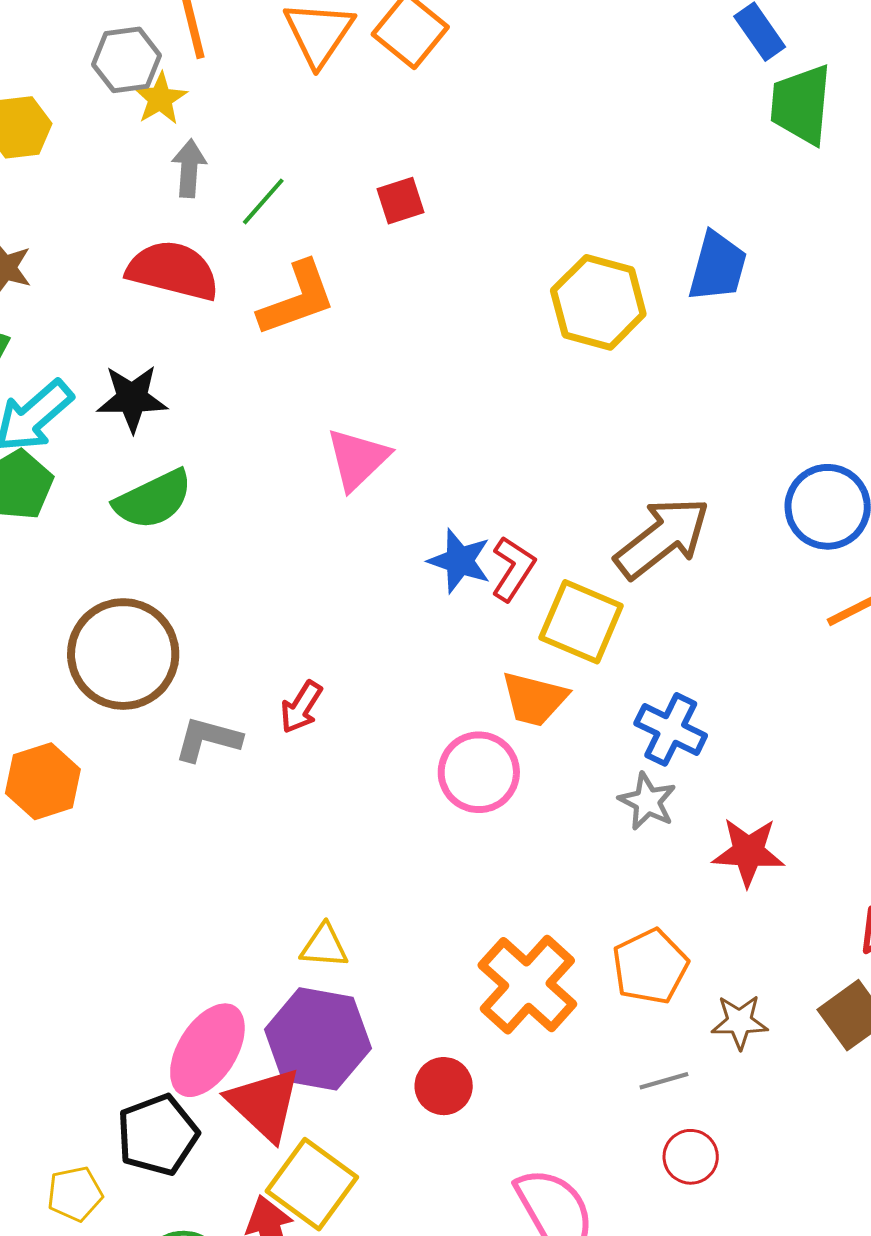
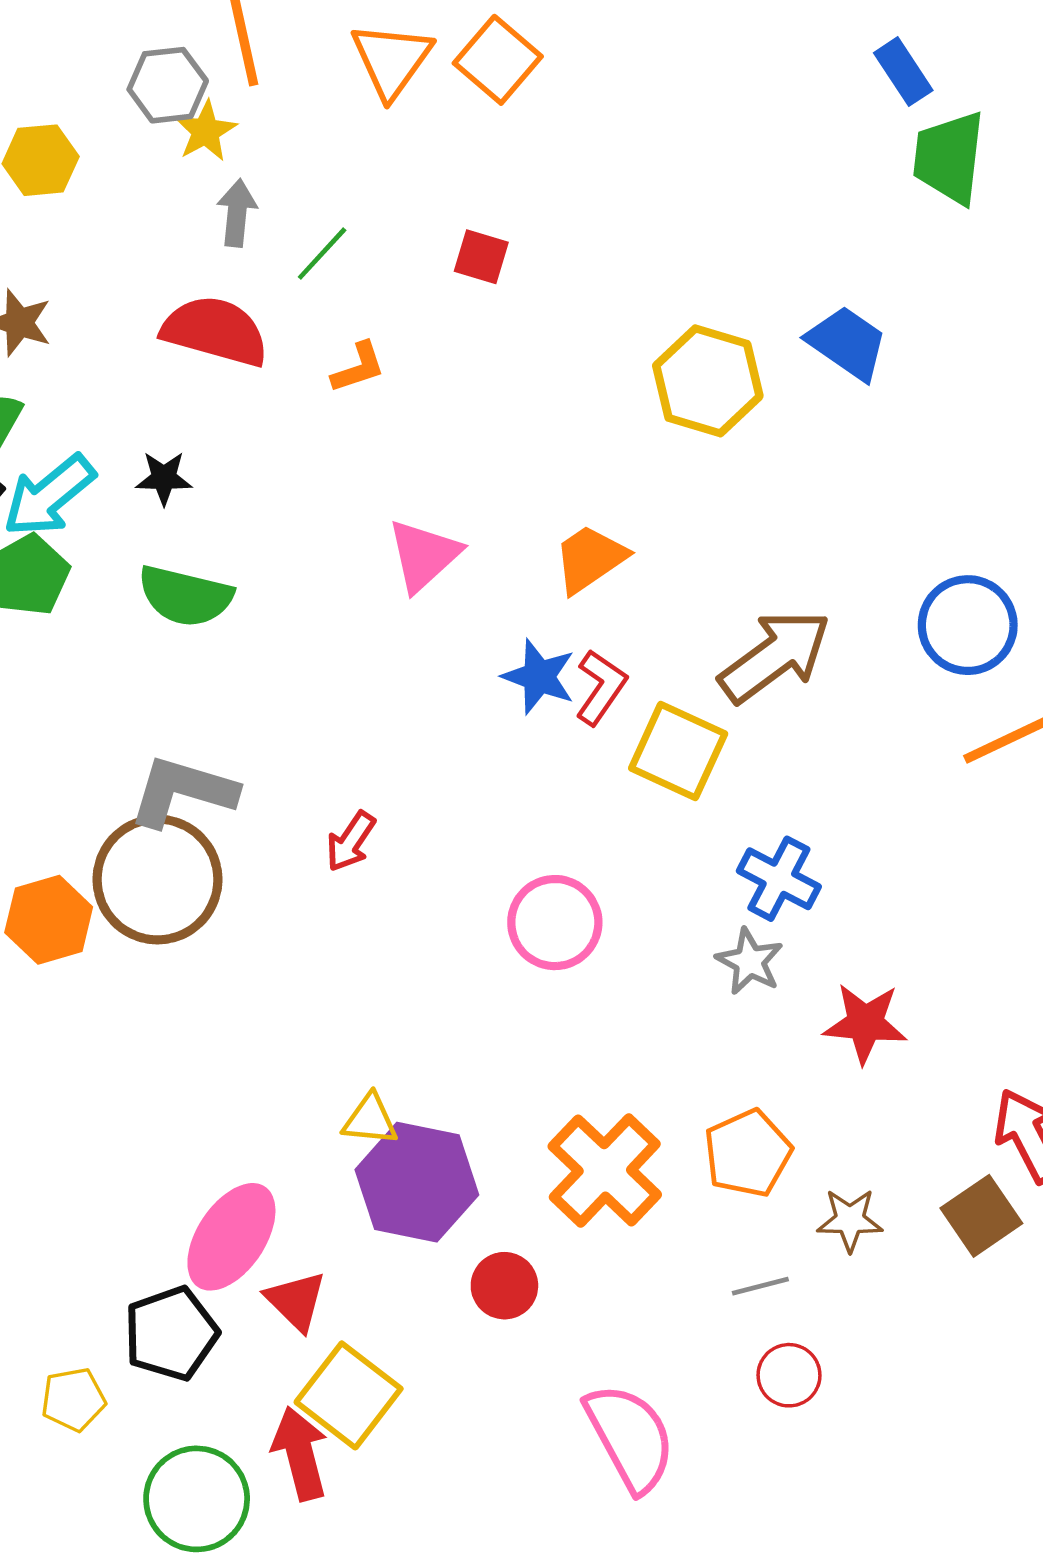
red square: (400, 201) -> (481, 257), turned 33
blue trapezoid: (718, 267) -> (847, 343), turned -72
orange L-shape: (297, 299) -> (358, 368), size x0.6
black star: (132, 398) -> (164, 478), size x0.7
green semicircle: (153, 499) -> (185, 596), turned 38
brown circle: (123, 654) -> (157, 879), moved
orange trapezoid: (534, 699) -> (590, 559), moved, turned 130
gray L-shape: (208, 739) -> (183, 791), moved, size x1.4
purple hexagon: (318, 1039) -> (417, 1182), moved
red triangle: (264, 1104) -> (296, 1301), size x0.7

